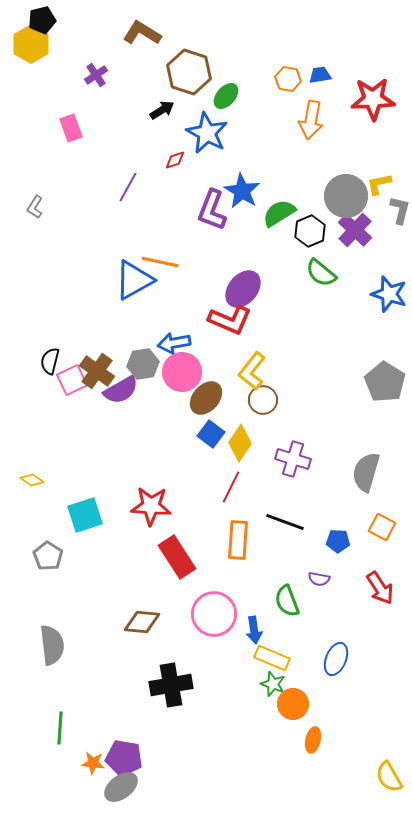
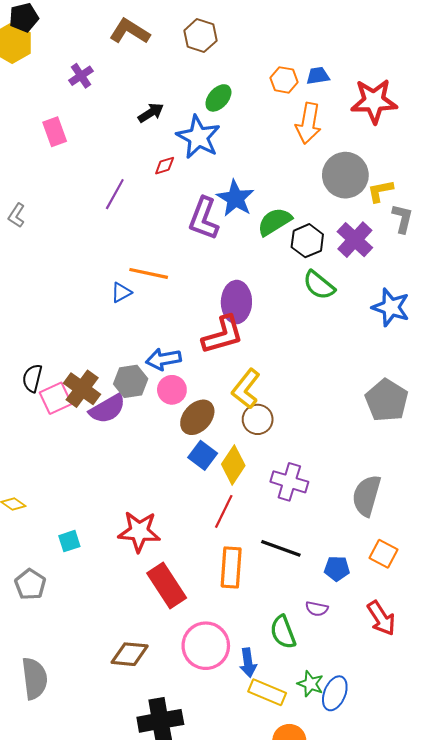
brown hexagon: (189, 72) -> (200, 36), moved, size x0.7
gray circle: (346, 196) -> (345, 175), moved
blue triangle: (134, 280) -> (121, 293), size x0.5
purple ellipse: (243, 289) -> (236, 302), turned -39
red L-shape: (230, 320) -> (223, 335), turned -39
pink circle: (182, 372) -> (172, 390), size x0.7
cyan square: (85, 515) -> (69, 541), size x0.6
green star: (273, 684) -> (310, 684), moved

